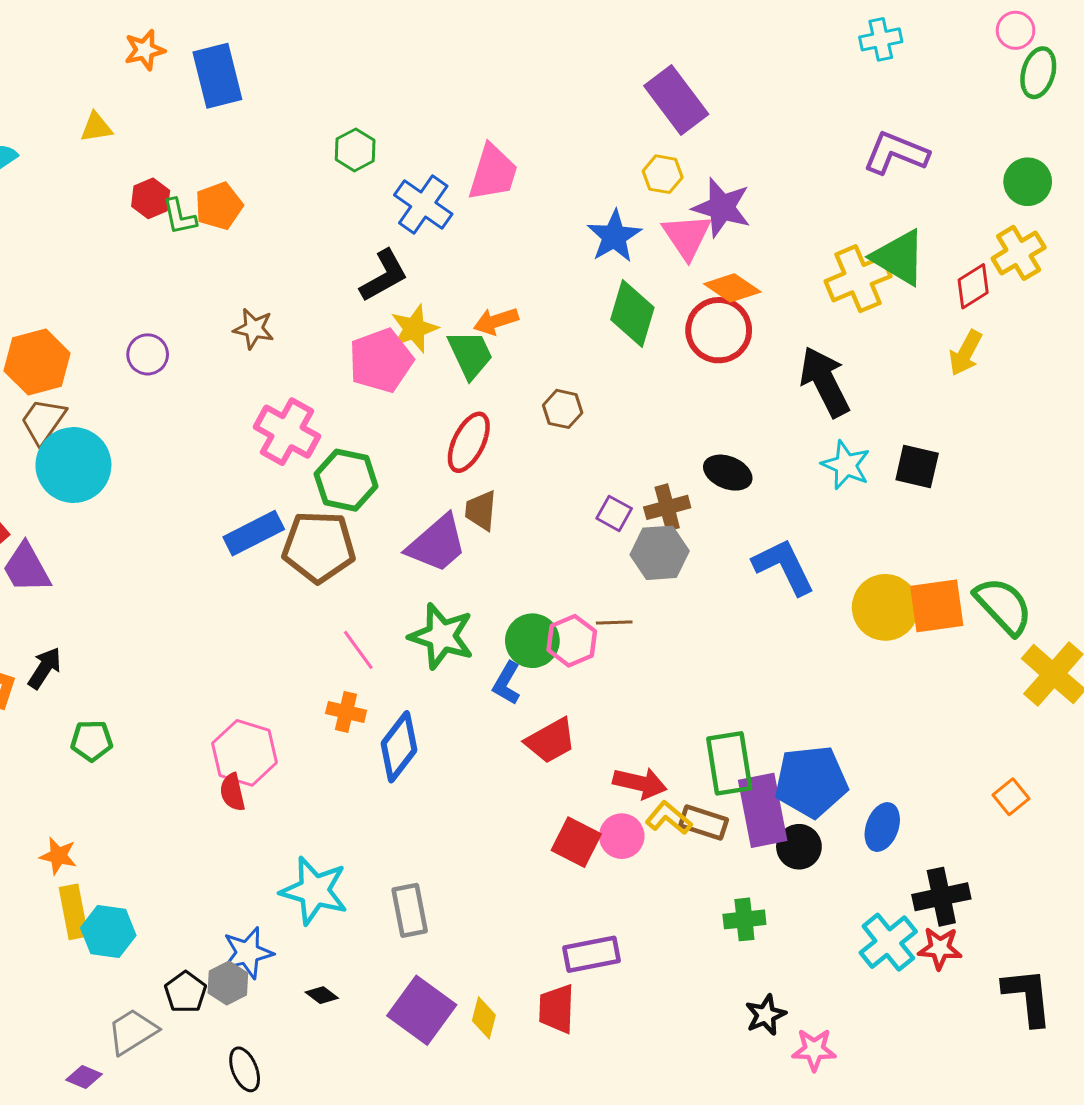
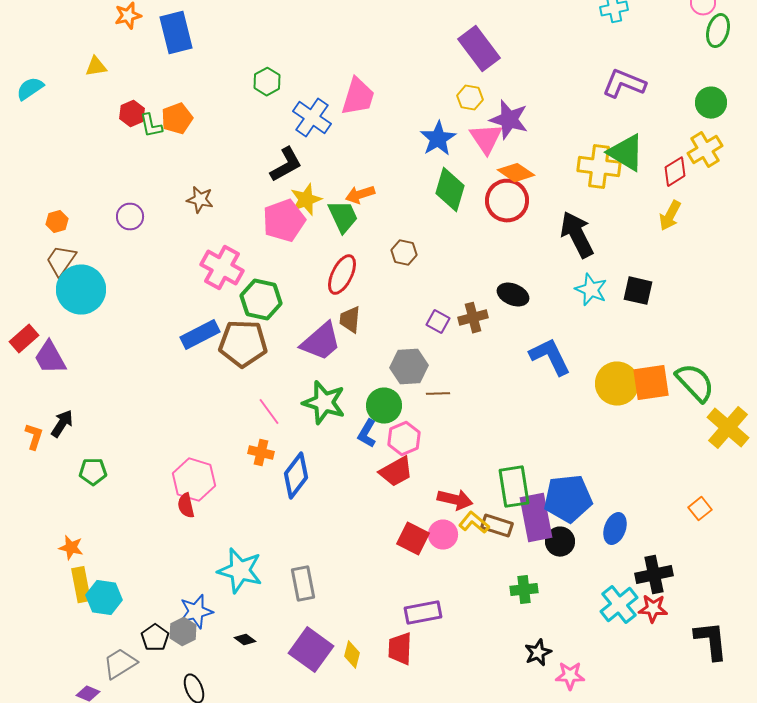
yellow cross: (858, 279) -> (599, 167), turned 30
orange hexagon: (37, 362) -> (57, 222), size x0.5
gray hexagon: (660, 553) -> (409, 367), moved
pink hexagon: (572, 641) -> (404, 439), moved

